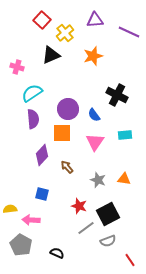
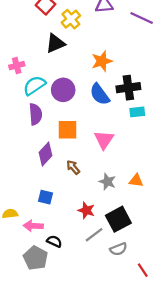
orange star: (93, 56) -> (102, 61), moved
pink cross: (17, 67) -> (17, 66), moved, turned -32
black cross: (117, 95) -> (128, 88), turned -35
purple circle: (68, 109) -> (63, 90), moved
blue semicircle: (94, 115) -> (100, 94), moved, size x1.5
cyan rectangle: (125, 135) -> (137, 112), moved
gray pentagon: (21, 245) -> (36, 258), moved
black semicircle: (57, 253) -> (54, 241), moved

